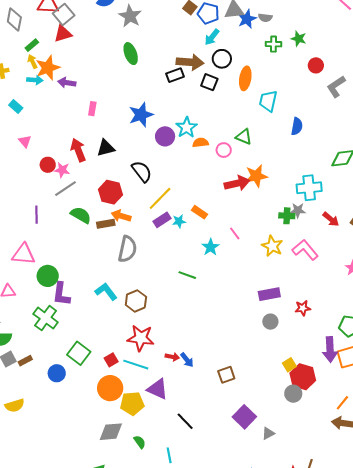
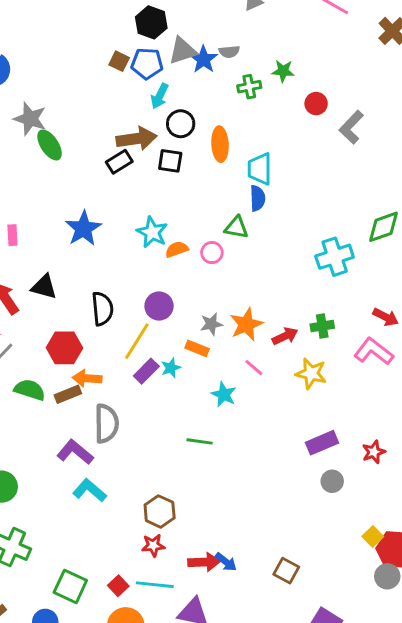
gray star: (130, 16) -> (30, 119), moved
blue semicircle: (297, 126) -> (257, 198), moved
purple circle: (165, 136) -> (159, 306), moved
black triangle: (106, 148) -> (44, 287), turned 42
black semicircle: (142, 171) -> (102, 309), turned 45
orange star: (256, 176) -> (246, 324), moved
red arrow: (237, 183) -> (285, 336), moved, size x0.7
cyan cross: (309, 188) -> (335, 257), moved
gray star: (298, 210) -> (211, 324), moved
pink L-shape: (305, 250) -> (374, 351), moved
purple L-shape: (61, 294) -> (75, 452), moved, turned 135
brown hexagon: (136, 301) -> (160, 511), moved
red star: (141, 338) -> (153, 545), size x0.6
red arrow: (172, 357) -> (204, 562), size x1.5
brown square: (226, 375) -> (286, 571), turned -30

